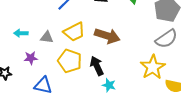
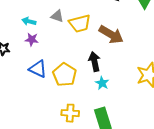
cyan arrow: (21, 33) -> (29, 21), moved
gray triangle: (47, 37) -> (57, 16), moved
yellow pentagon: (70, 61) -> (65, 75), moved

